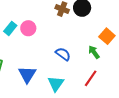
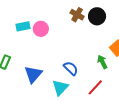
cyan rectangle: (10, 28) -> (23, 26), turned 32
blue semicircle: (63, 54) -> (71, 68), moved

